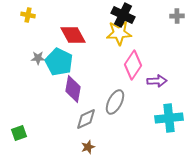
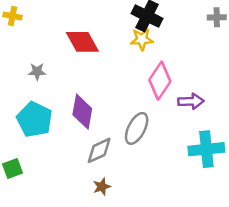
yellow cross: (28, 15) -> (13, 16), moved
yellow star: (119, 33) -> (142, 39), size x0.7
cyan pentagon: (59, 62) -> (34, 119), moved

